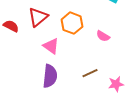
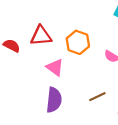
red triangle: (38, 17) -> (41, 36), turned 35

